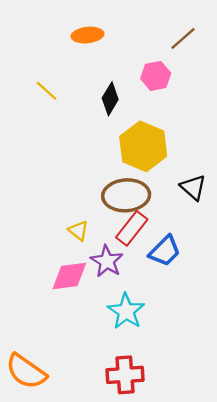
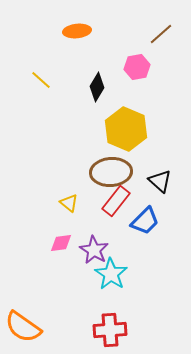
black triangle: (193, 187) -> (160, 181), moved
purple star: (107, 261) -> (94, 250), moved
pink diamond: (69, 276) -> (61, 243), size x0.7

